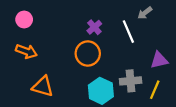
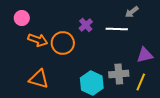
white line: (128, 32) -> (117, 29), turned -65
orange arrow: (26, 51) -> (38, 40), moved
orange circle: (88, 54) -> (63, 43), moved

